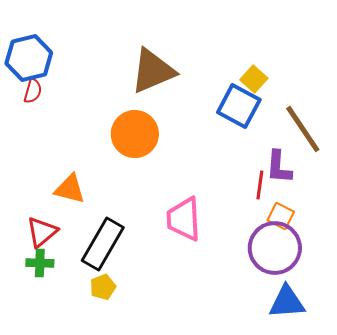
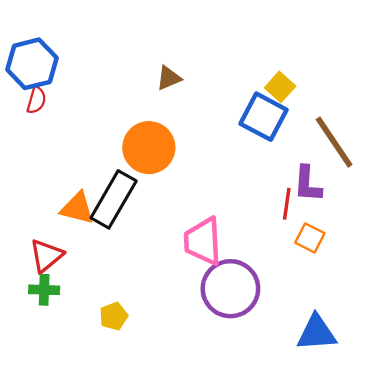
brown triangle: (153, 71) -> (169, 78), size x0.5
black rectangle: (103, 244) -> (114, 199), moved
purple circle: (275, 248) -> (230, 289), moved

